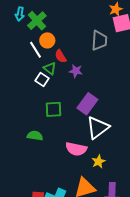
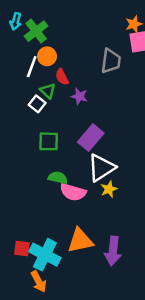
white line: (35, 50) -> (32, 67), turned 48
green semicircle: (35, 136) -> (58, 178), moved
yellow star: (98, 162) -> (109, 189), moved

